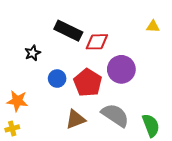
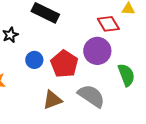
red diamond: (97, 42) -> (108, 24), moved, turned 60
green semicircle: (151, 125) -> (126, 75), moved

